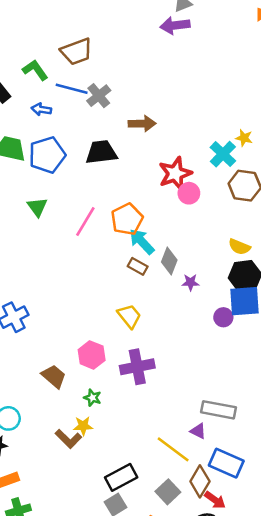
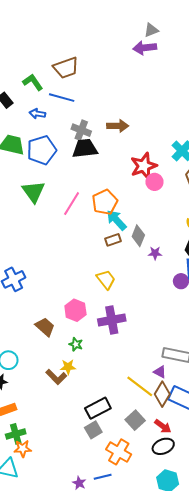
gray cross: (99, 96) -> (81, 130), moved, turned -30
green triangle: (37, 207) -> (33, 192), size x1.4
brown rectangle: (138, 266) -> (113, 240), turned -49
brown diamond: (200, 481) -> (162, 394), moved
red arrow: (215, 500) -> (163, 426), moved

